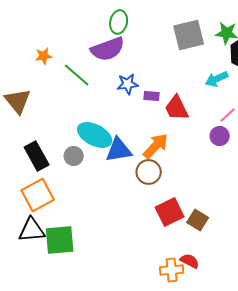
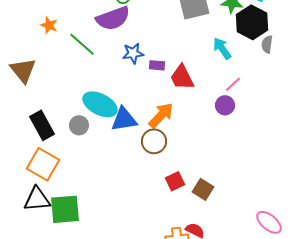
orange star: (44, 56) -> (49, 25), turned 30
cyan arrow: (217, 79) -> (222, 48), turned 80
orange square: (38, 195) -> (43, 164), turned -32
red square: (170, 212) -> (175, 181), size x0.7

